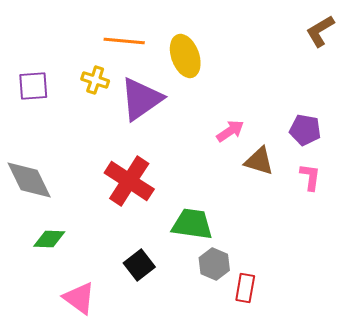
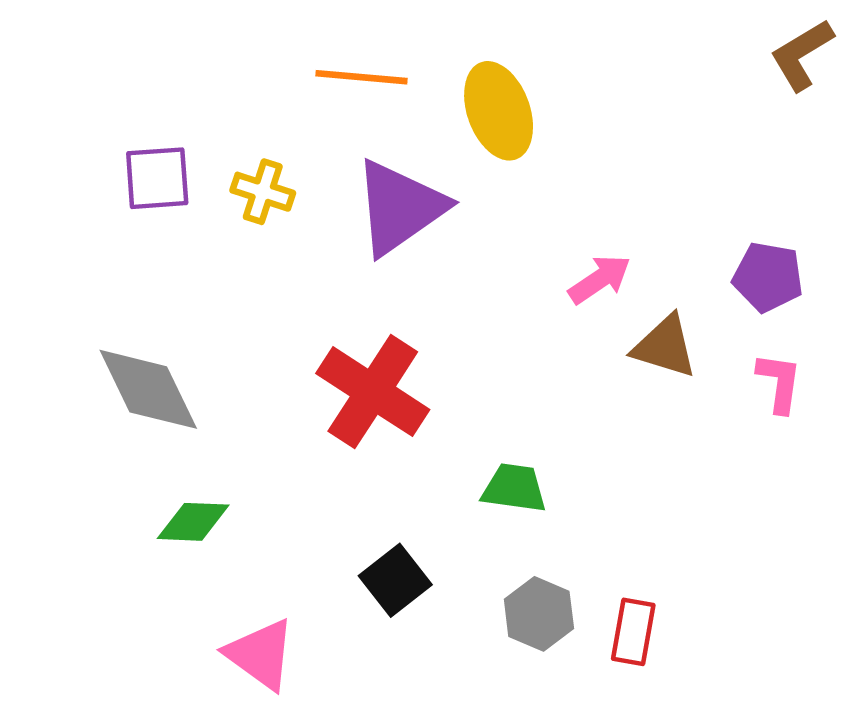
yellow cross: (95, 80) -> (263, 192), moved
green trapezoid: (192, 224) -> (514, 488), size x0.7
gray hexagon: (214, 264) -> (539, 614), moved

